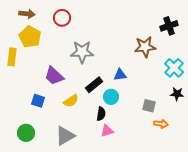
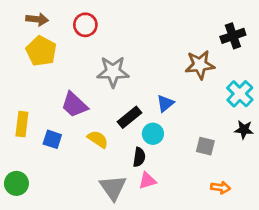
yellow rectangle: (12, 57) -> (22, 124), moved
blue triangle: (120, 75) -> (165, 103), turned -32
yellow semicircle: (71, 101) -> (98, 139), turned -112
orange arrow: (161, 124) -> (221, 188), moved
green circle: (26, 133) -> (16, 183), moved
gray triangle: (65, 136) -> (113, 188), moved, turned -35

